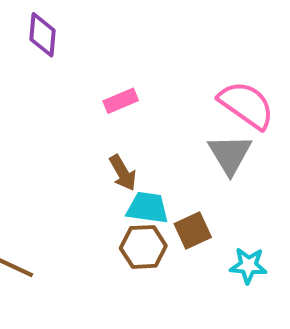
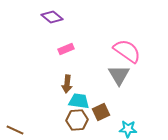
purple diamond: (42, 35) -> (52, 17), moved, turned -55
brown arrow: (123, 173) -> (67, 84), turned 36

